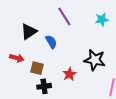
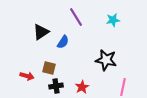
blue semicircle: (51, 42) -> (63, 42), turned 64
red arrow: (17, 58) -> (27, 76), moved
red star: (69, 74) -> (82, 87), moved

